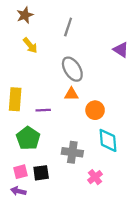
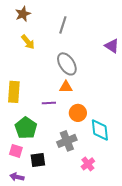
purple line: (43, 110) -> (49, 103), moved
orange circle: (95, 110) -> (78, 113), moved
gray cross: (72, 152) -> (67, 141), turned -30
pink square: (21, 172) -> (16, 151), moved, turned 32

